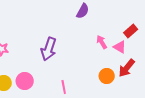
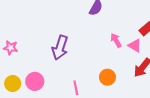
orange circle: (107, 76) -> (107, 77), moved

